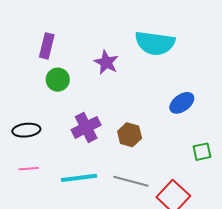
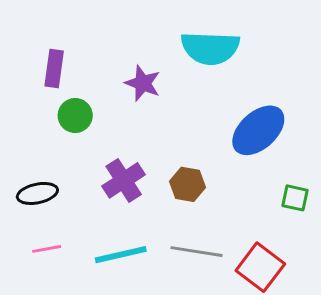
blue ellipse: (182, 103) -> (258, 130), size x1.5
green square: (202, 152) -> (295, 198), turned 30

